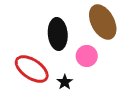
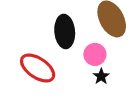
black star: (65, 82) -> (101, 76), moved

